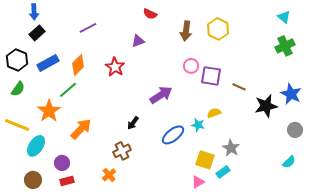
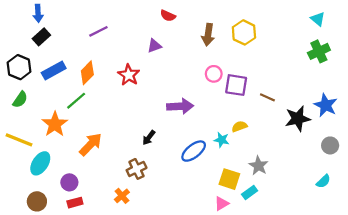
purple arrow: (161, 95) -> (180, 106), turned 30

